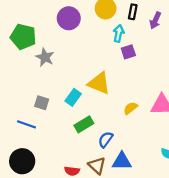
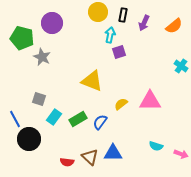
purple circle: (69, 18) -> (52, 23), moved
cyan rectangle: (73, 97) -> (54, 117), moved
blue line: (27, 124) -> (15, 119), moved, turned 42
blue semicircle: (106, 140) -> (100, 122), moved
black circle: (22, 161) -> (29, 139), moved

